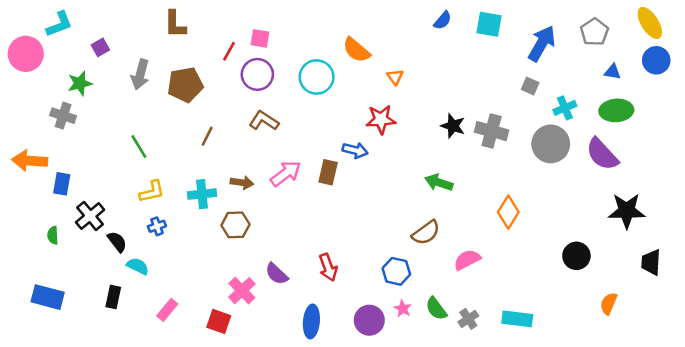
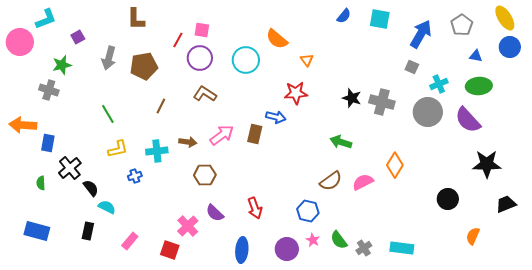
brown hexagon: (235, 225) -> (205, 175), moved
blue cross: (157, 226) -> (135, 176), moved
pink semicircle: (467, 260) -> (363, 182), moved
black trapezoid: (651, 262) -> (506, 204), turned 65

